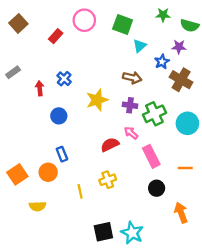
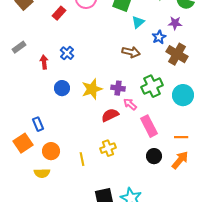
yellow star: (97, 100) -> (92, 89), moved
purple cross: (130, 105) -> (118, 88), moved
blue rectangle: (62, 154) -> (38, 124), moved
orange circle: (48, 172) -> (51, 151), moved
orange arrow: (181, 213) -> (180, 160), moved, turned 60

